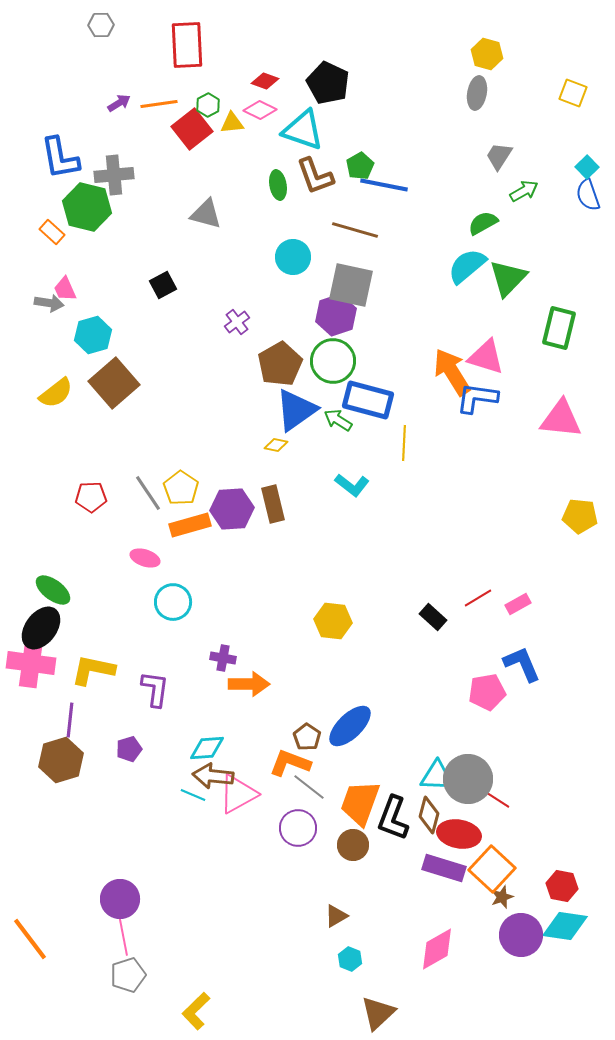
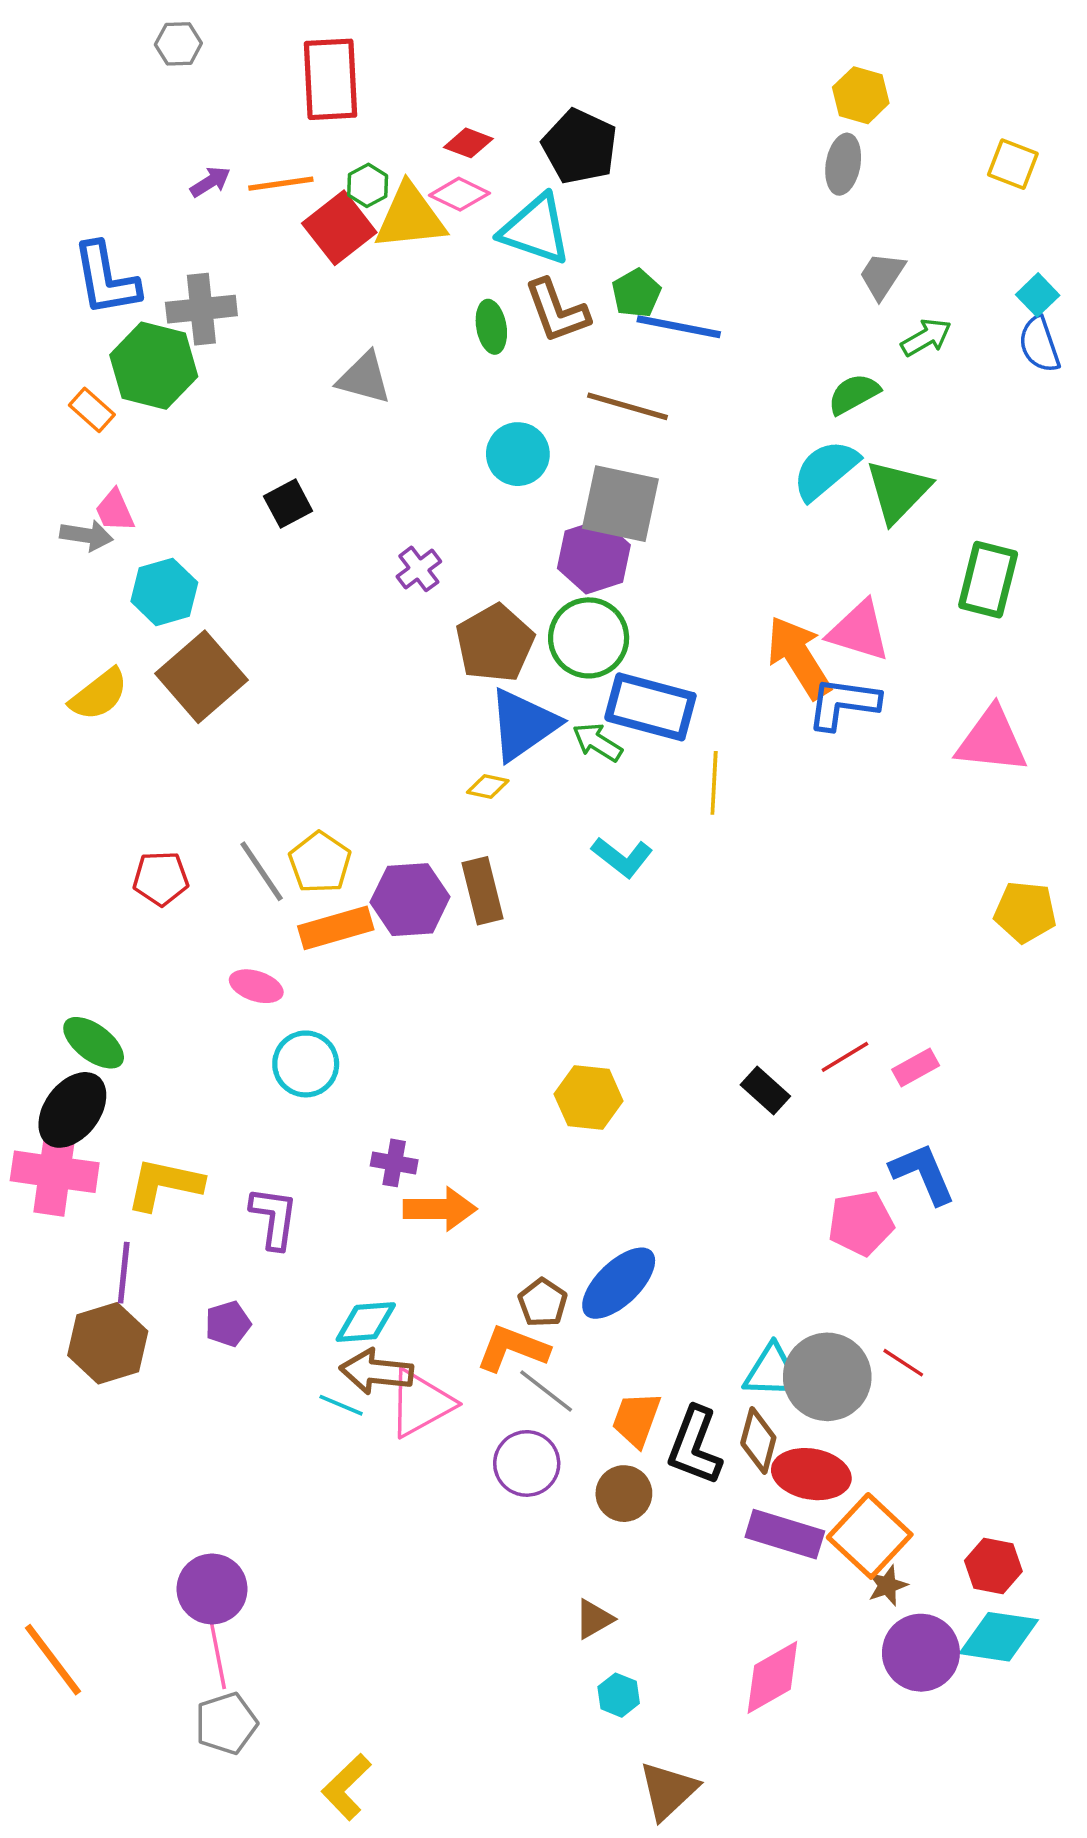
yellow triangle: (232, 123) -> (410, 217), size x1.8
red line: (498, 800) -> (903, 1363), moved
orange trapezoid: (360, 803) -> (636, 1419), size x0.7

